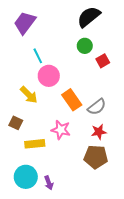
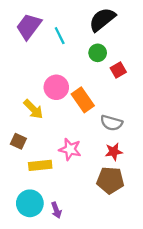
cyan line: (38, 56) -> (60, 36), moved
orange rectangle: (72, 100) -> (83, 100), moved
gray semicircle: (97, 107) -> (111, 123), turned 54

